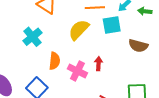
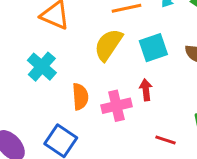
cyan square: (112, 25) -> (153, 48), moved
pink cross: (77, 71) -> (116, 106), turned -30

